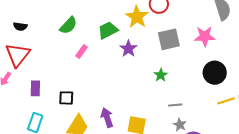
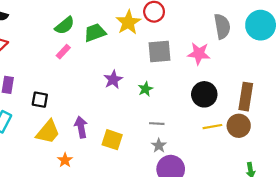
green semicircle: (68, 25) -> (65, 25), moved
purple star: (128, 49) -> (113, 80), moved

